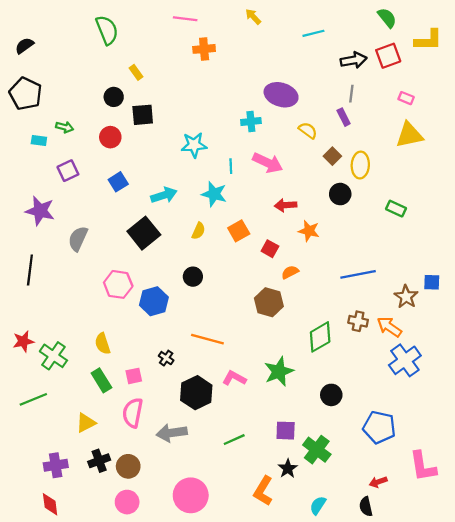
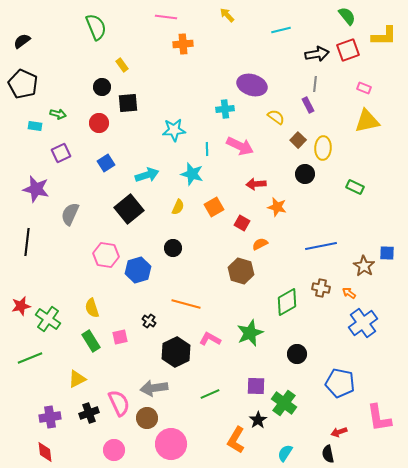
orange arrow: (389, 327) -> (349, 293), size x0.6
pink semicircle: (133, 413) -> (119, 403), moved, turned 144
brown circle: (128, 466) -> (147, 418), moved

